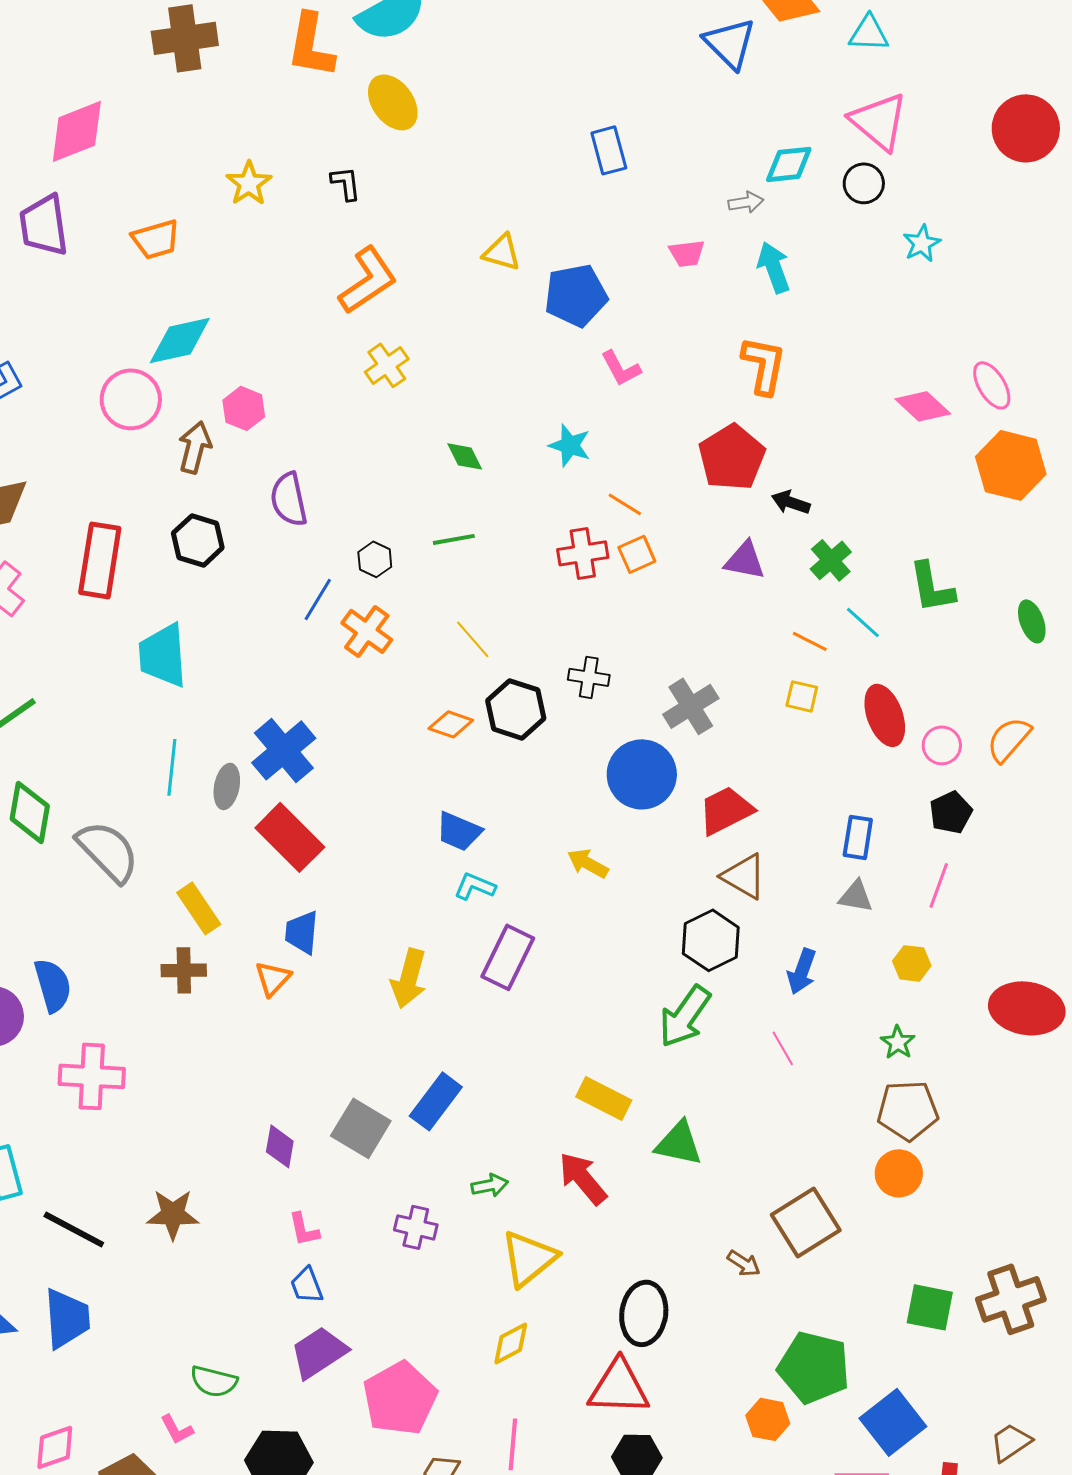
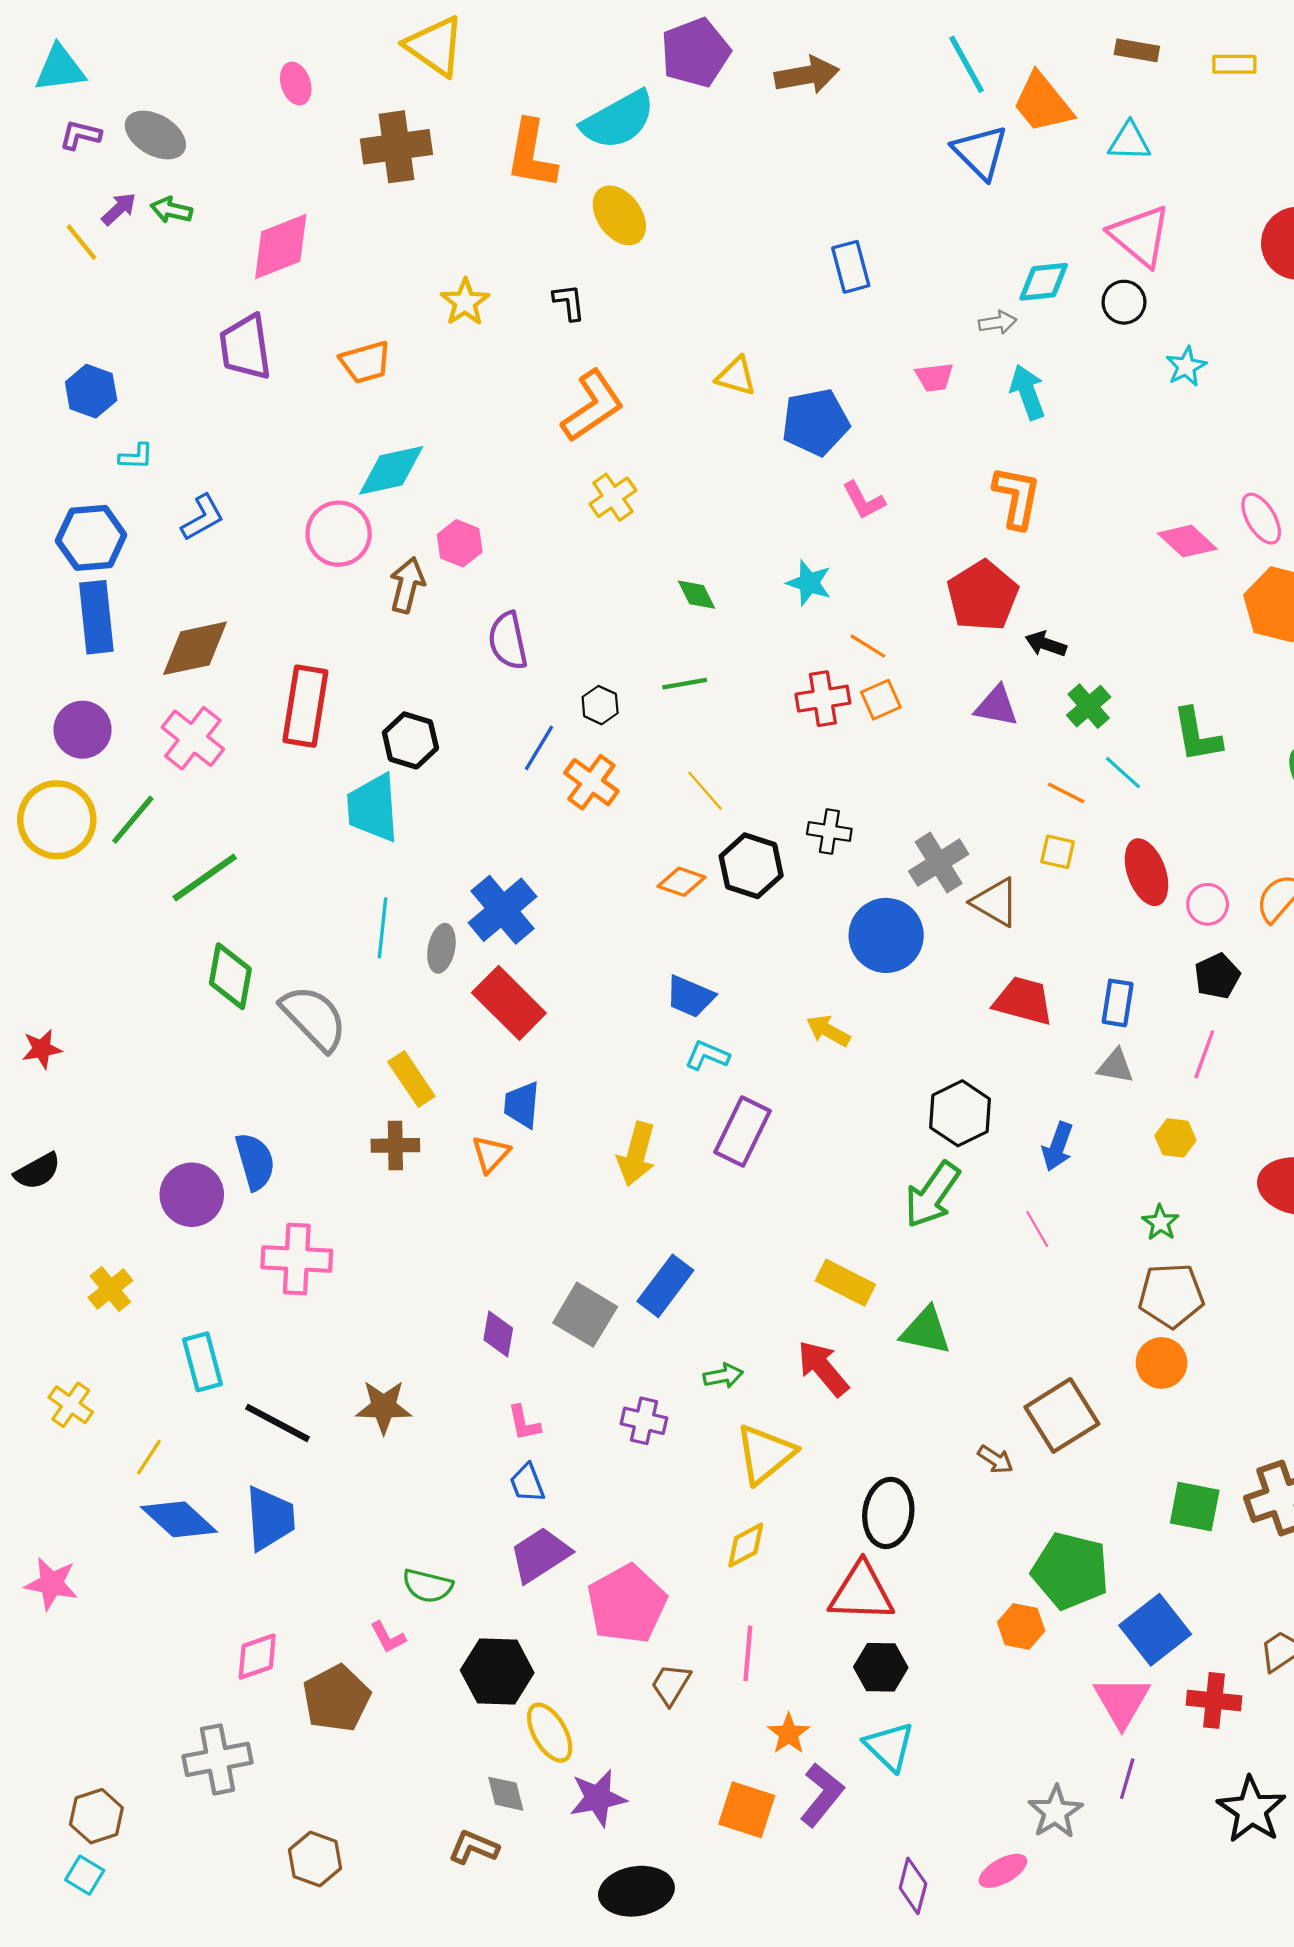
black hexagon: (198, 540) -> (410, 740), moved
red trapezoid: (726, 810) -> (1023, 1001), moved, turned 42
brown triangle: (744, 876) -> (995, 902), moved

